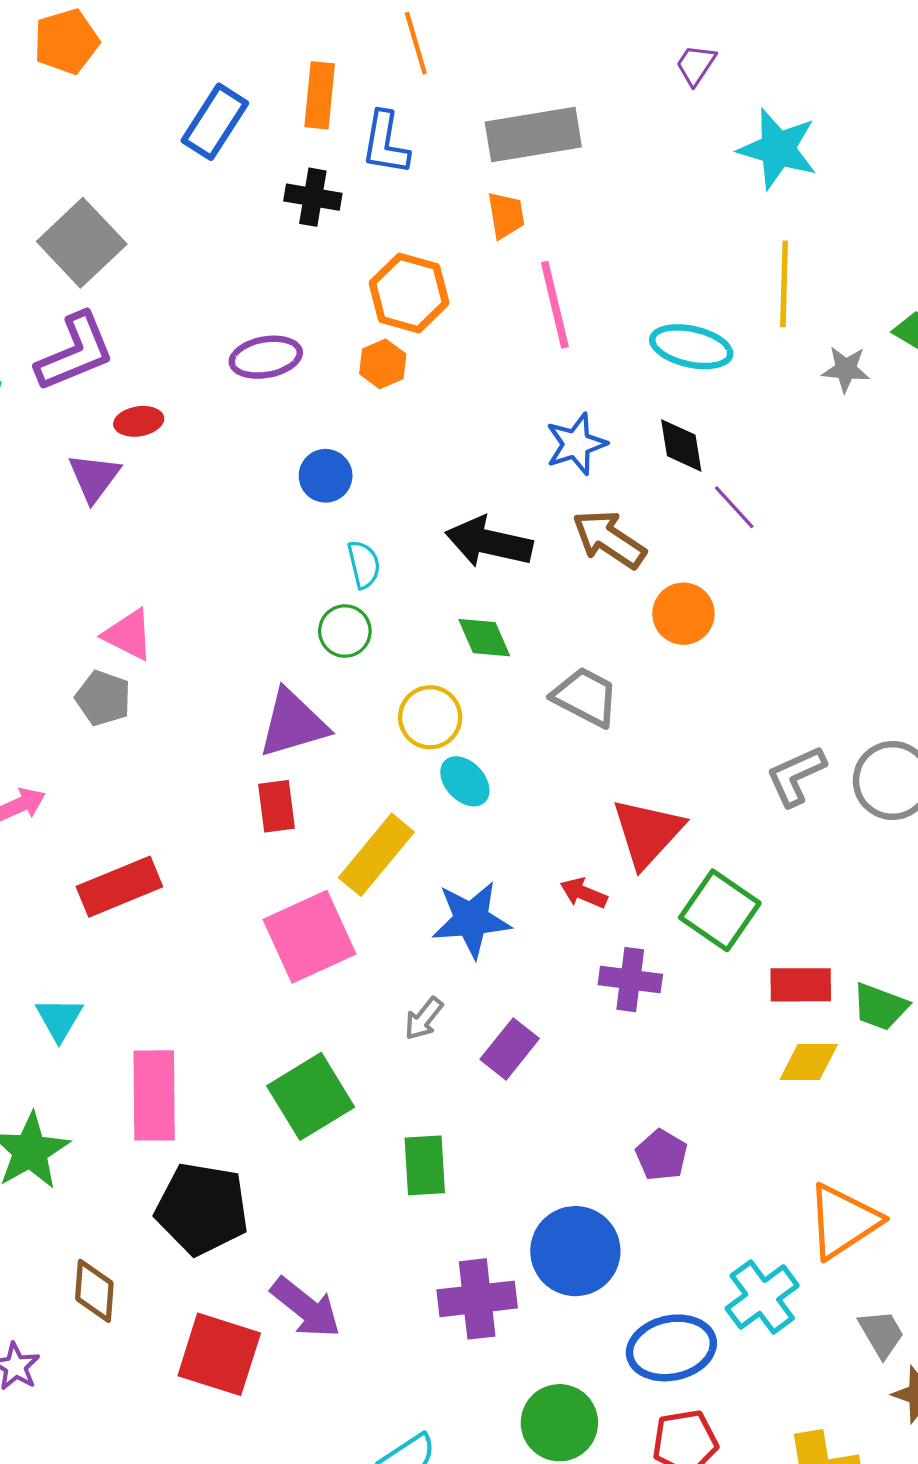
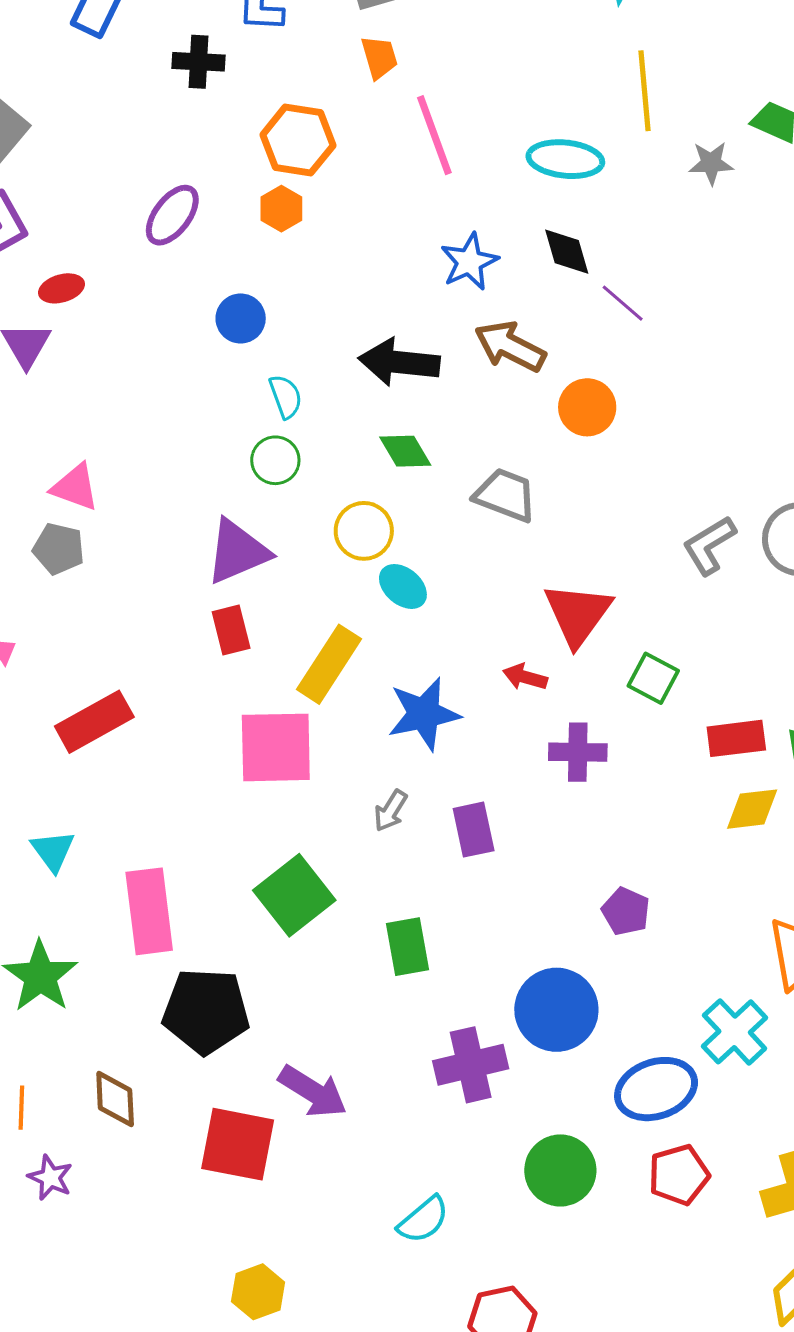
purple ellipse: (266, 357) -> (172, 215), turned -36
green square: (720, 910) -> (653, 678), size x0.7
pink square: (309, 937) -> (276, 747), turned 30
purple rectangle: (510, 1049) -> (474, 830), turned -44

